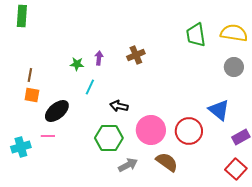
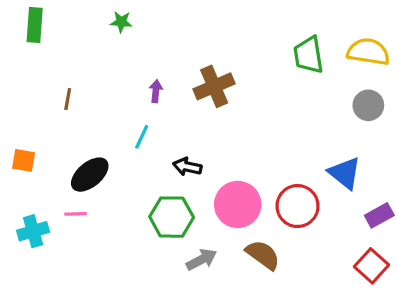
brown cross: (136, 55) -> (214, 86), size x1.4
green star: (77, 64) -> (121, 22), moved
brown line: (30, 75) -> (68, 99), moved
orange square: (32, 95) -> (24, 160), moved

